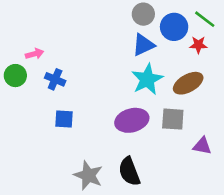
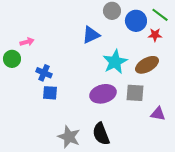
blue triangle: (143, 45) -> (91, 35), moved
blue cross: (55, 79) -> (44, 73), moved

